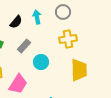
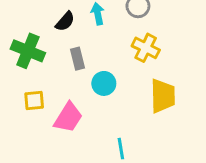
yellow cross: (68, 39) -> (146, 48), turned 36
gray rectangle: (24, 46) -> (78, 59), turned -56

